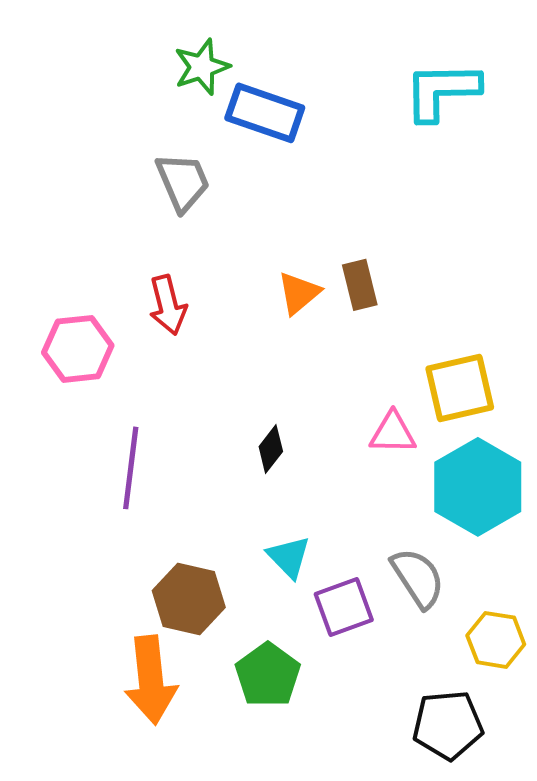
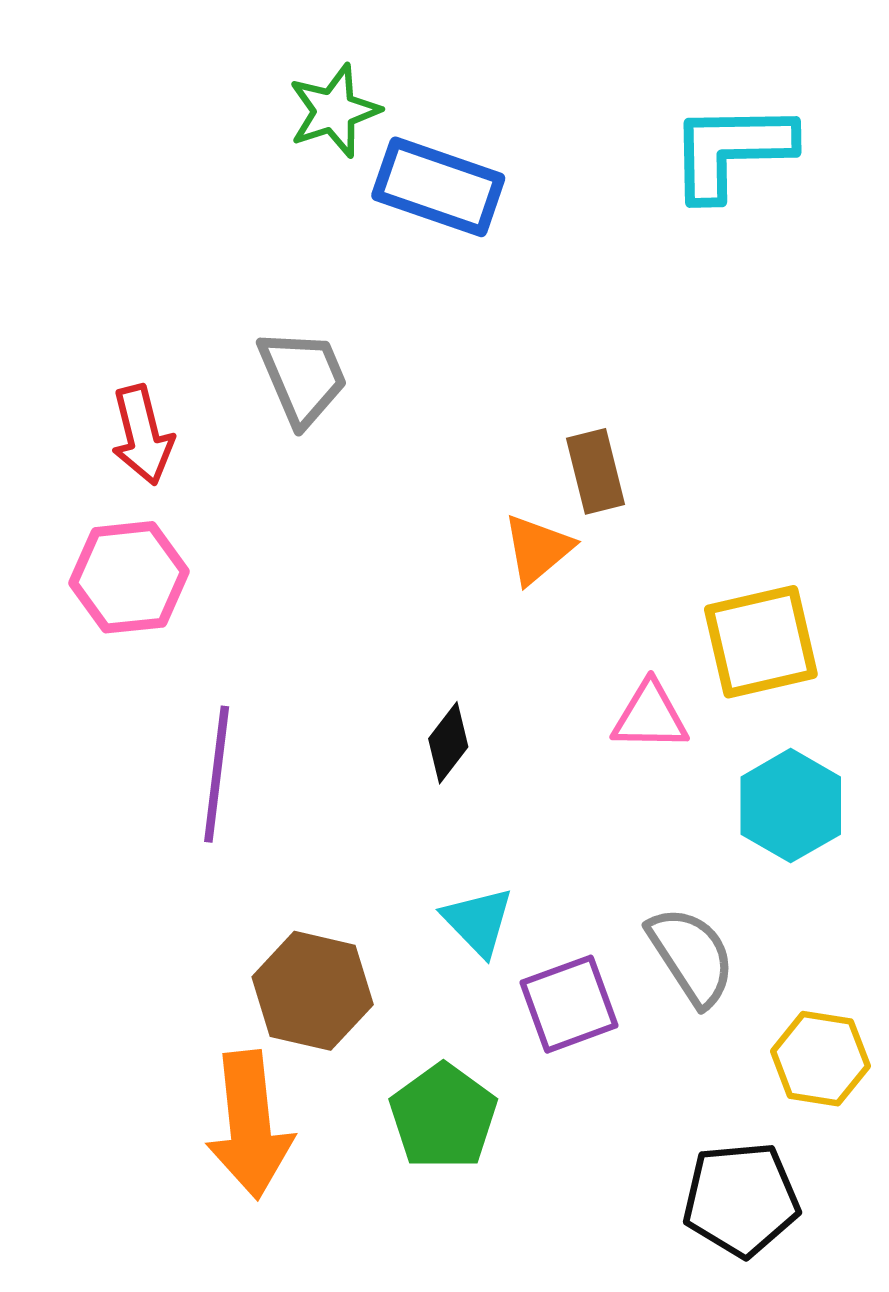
gray trapezoid: (183, 182) -> (303, 377), moved
orange triangle: (299, 293) -> (538, 549), moved
red arrow: (168, 305) -> (142, 435), moved
cyan hexagon: (478, 487) -> (791, 806), size x0.7

